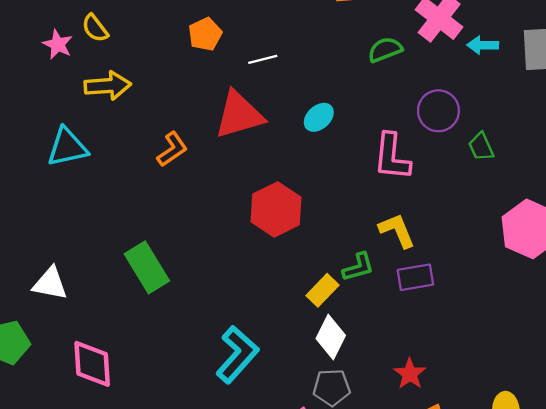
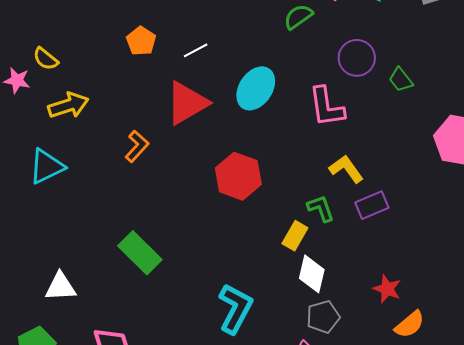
cyan ellipse: (319, 117) -> (256, 88), size x1.6
green L-shape: (358, 267) -> (321, 208), turned -80

